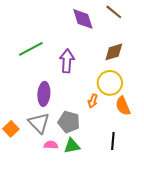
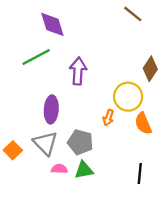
purple diamond: (83, 19) -> (52, 24), moved
brown diamond: (114, 52) -> (150, 69), moved, turned -40
black line: (113, 141) -> (140, 174), moved

